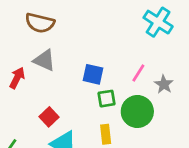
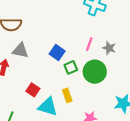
blue square: (93, 74) -> (57, 52), turned 35
yellow rectangle: (106, 134) -> (67, 95), moved

